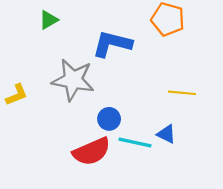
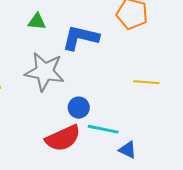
green triangle: (49, 20) -> (37, 22), moved, turned 36
blue triangle: (166, 134) -> (128, 150), moved

